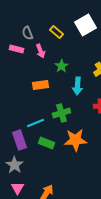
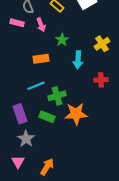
green cross: (62, 113) -> (57, 96), moved
cyan line: (36, 123) -> (36, 86), moved
gray star: (14, 165) -> (26, 139), moved

